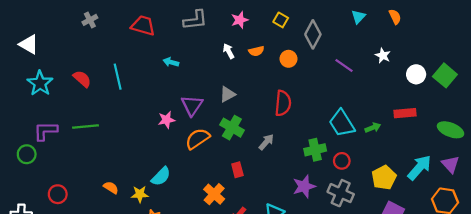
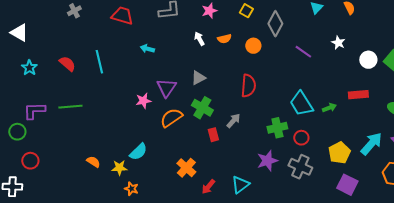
cyan star: (40, 83) -> (29, 68), size x0.7
red rectangle: (237, 170) -> (213, 135), moved
red circle: (58, 194) -> (30, 161), moved

